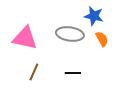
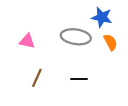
pink triangle: (25, 38) -> (27, 41), size x0.6

